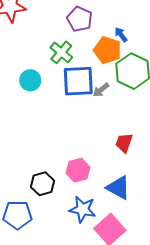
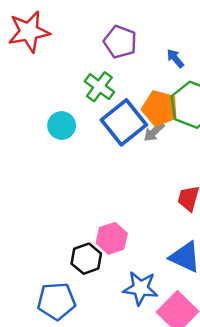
orange pentagon: (107, 50) -> (160, 108), moved
blue square: (78, 81) -> (124, 122), turned -32
pink hexagon: (78, 170) -> (112, 238), moved

